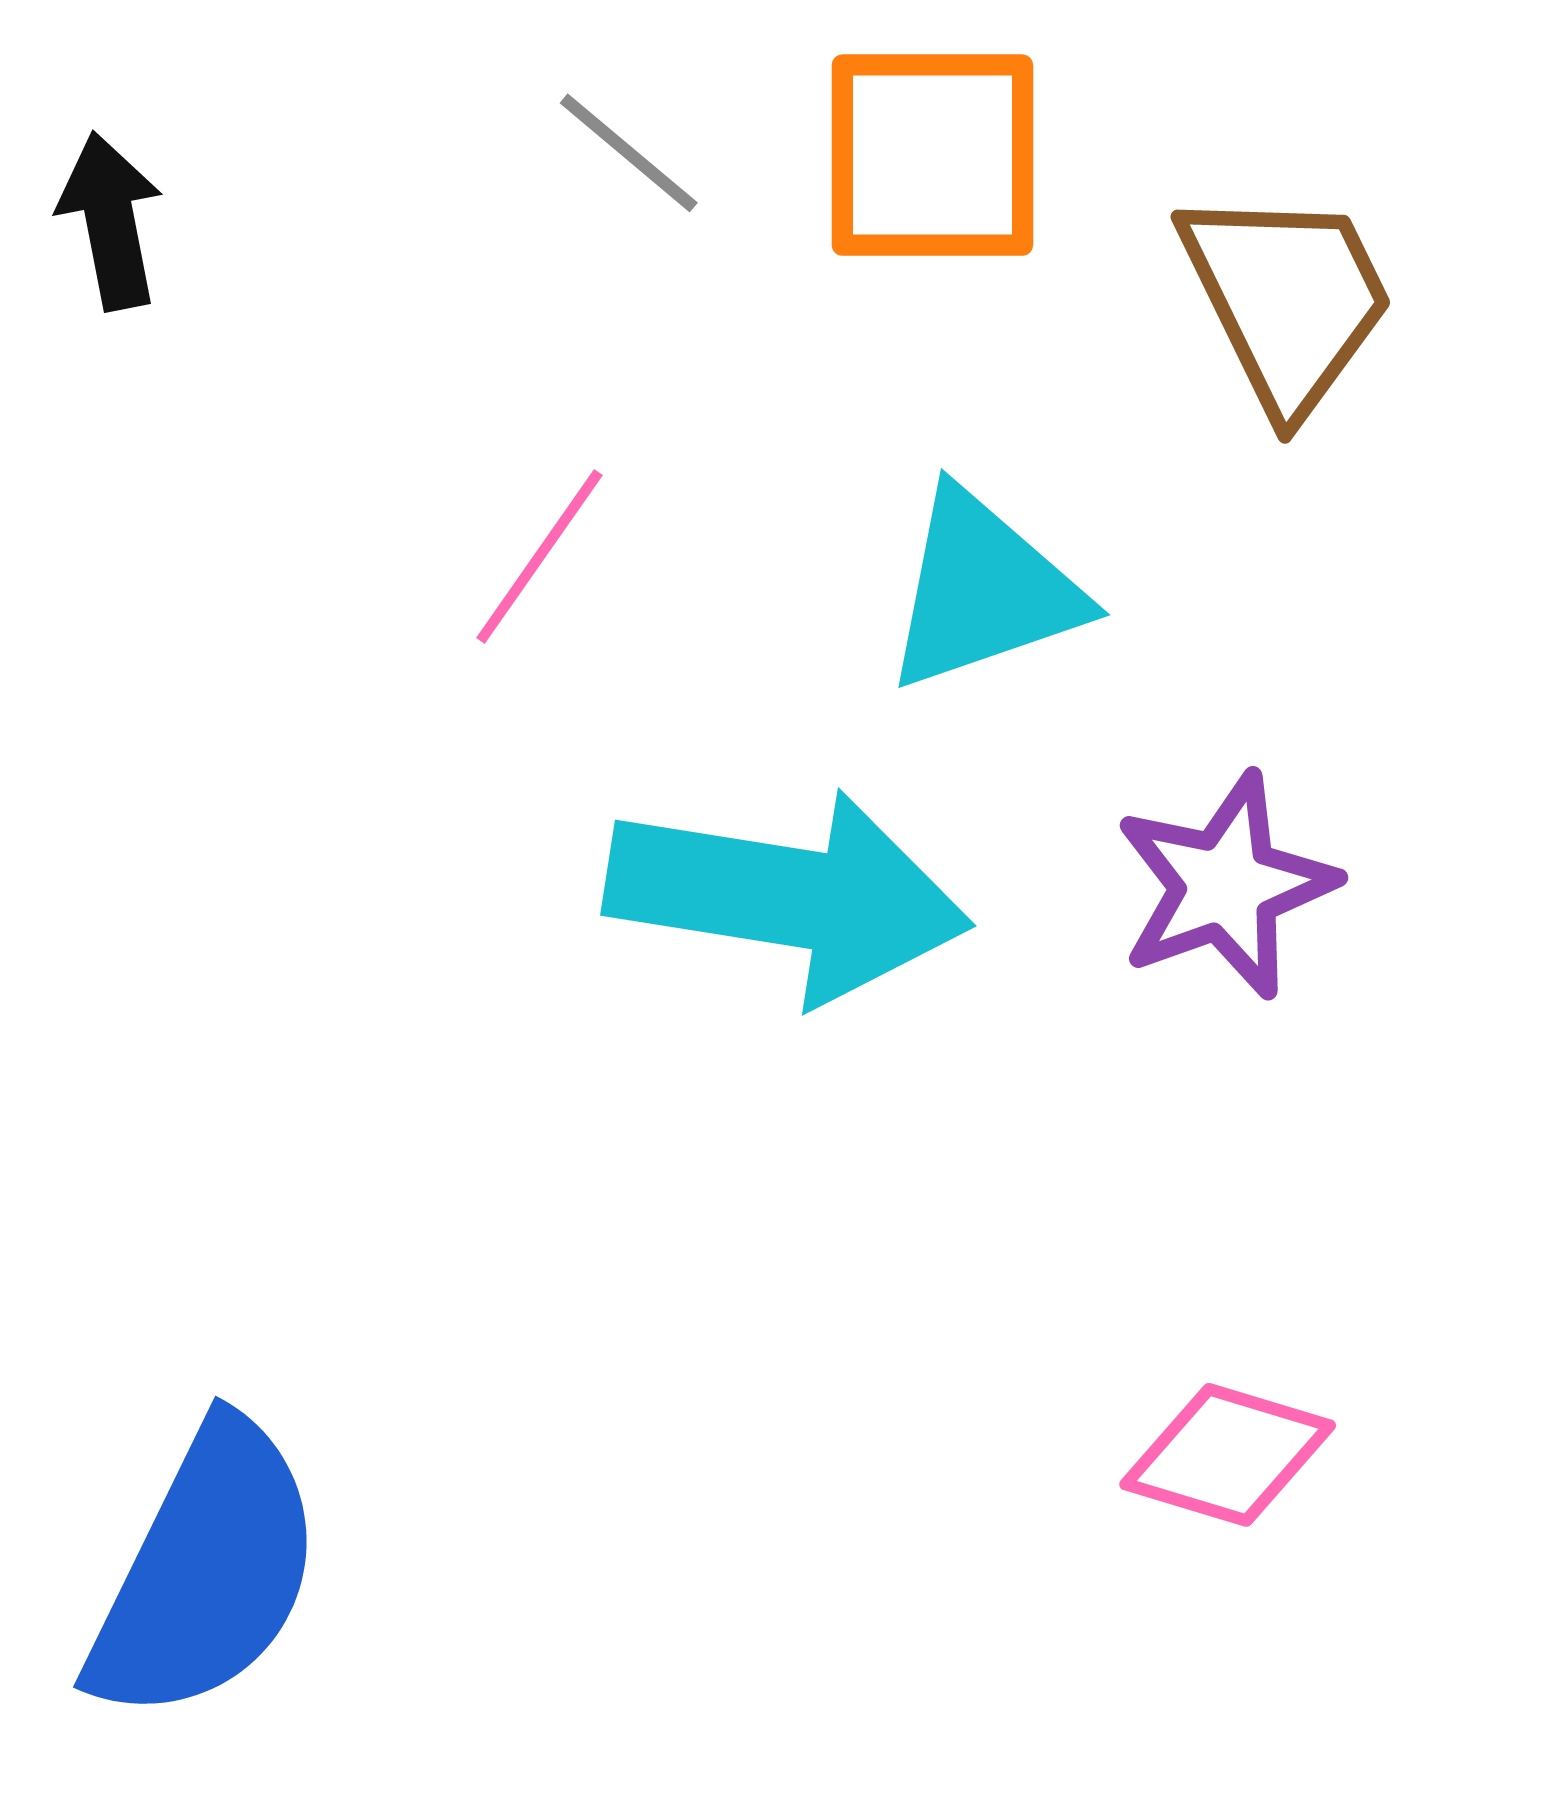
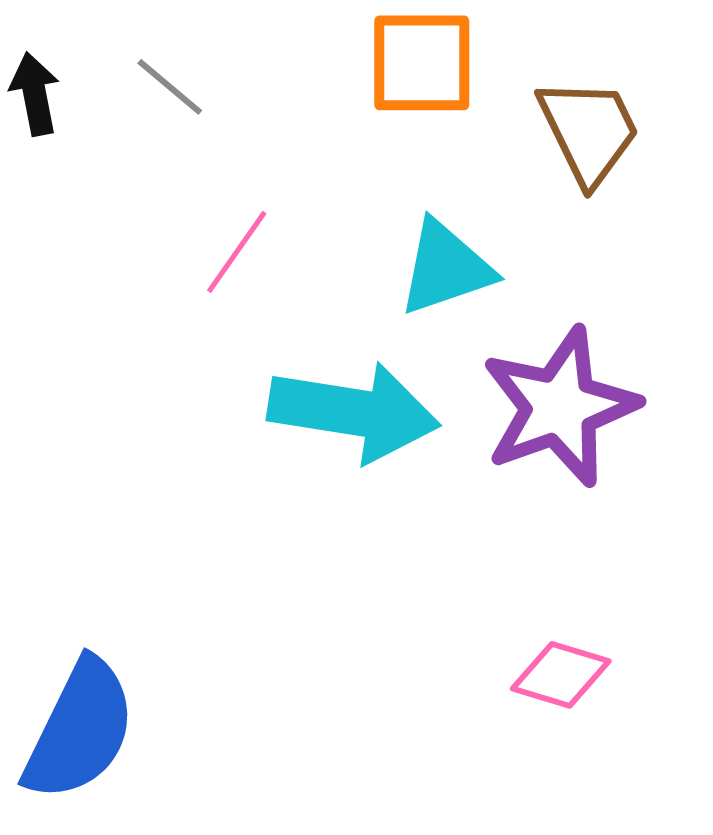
gray line: (629, 153) -> (170, 87), moved
purple star: (1225, 886) -> (560, 407), size x1.5

